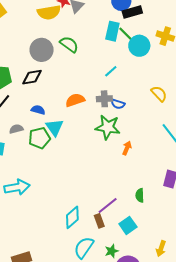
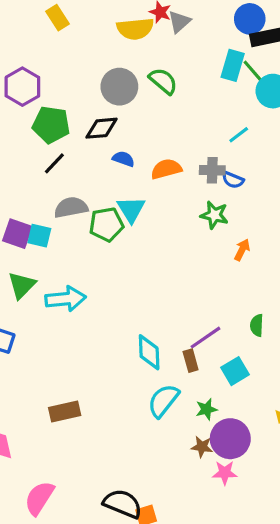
cyan line: (111, 71) -> (239, 135), moved
blue semicircle: (38, 110) -> (123, 159), moved
green star: (108, 127) -> (214, 215), size x0.7
gray semicircle: (16, 129) -> (71, 207), size x1.5
cyan diamond: (72, 217) -> (149, 352), turned -55

